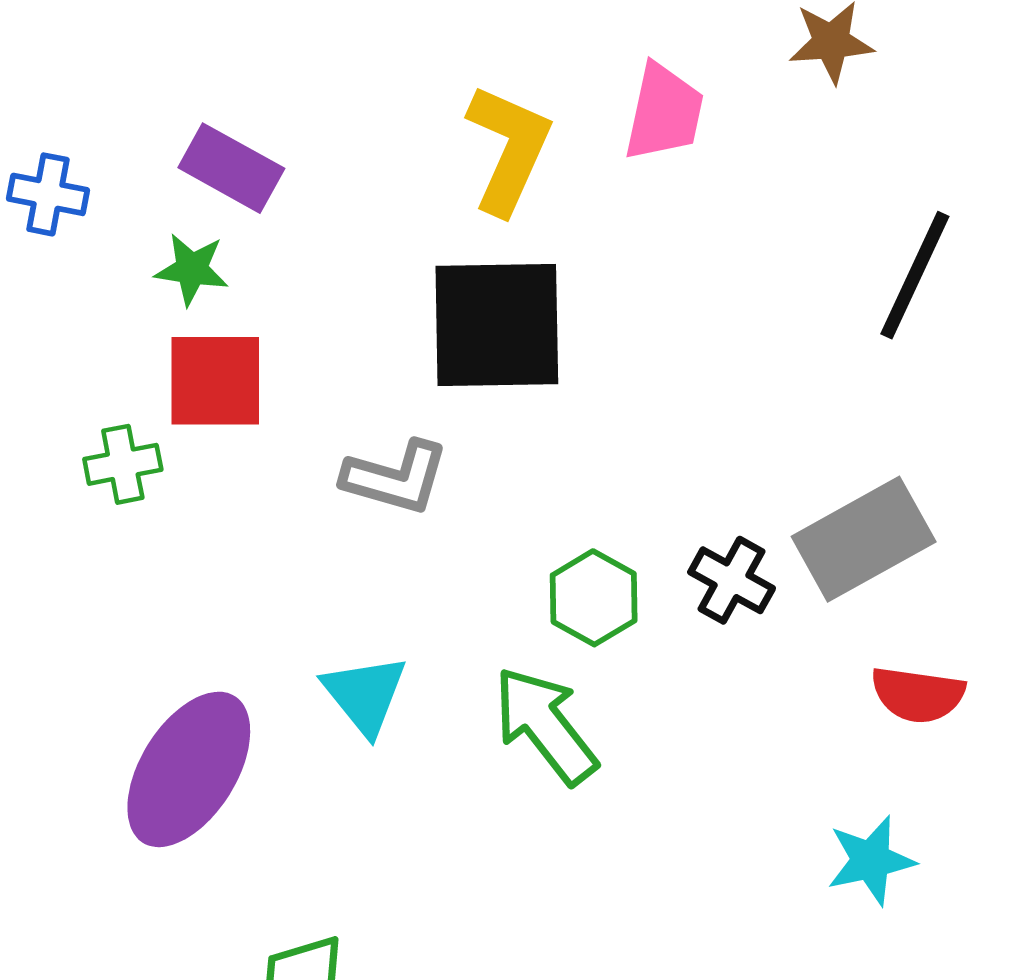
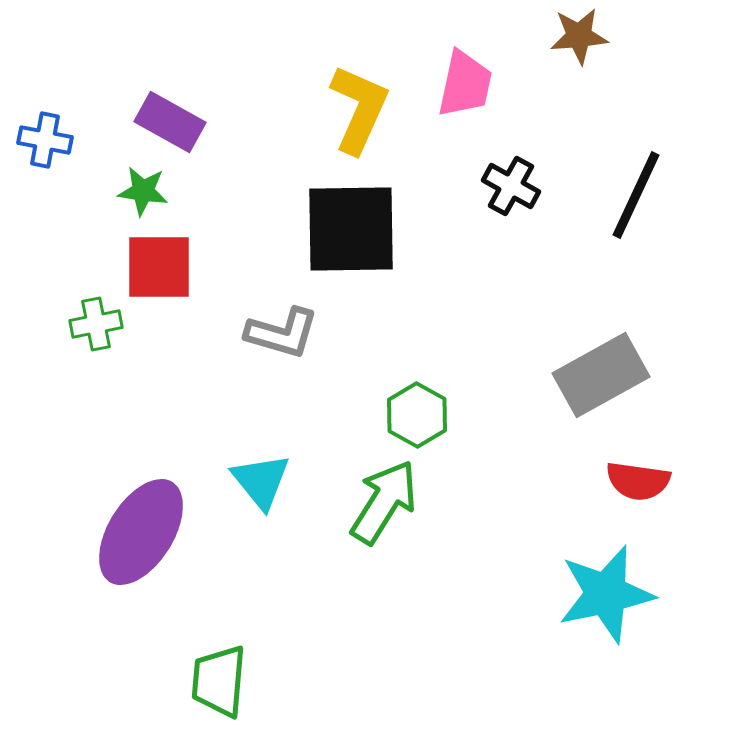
black cross: (732, 580) -> (511, 186), moved
green arrow: (545, 725) -> (384, 502), turned 70
cyan star: (871, 860) -> (606, 594), size x1.6

